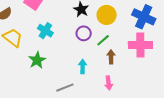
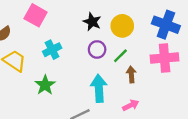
cyan cross: (45, 31) -> (52, 50), turned 35
cyan arrow: (83, 66) -> (99, 88), size x1.6
pink arrow: (109, 83) -> (131, 105), turned -104

